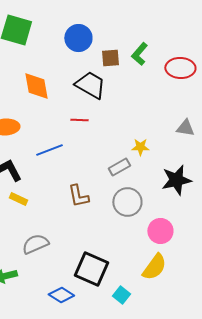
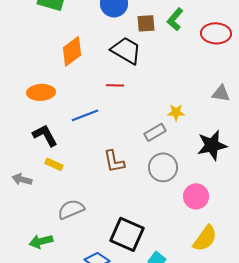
orange diamond: (36, 86) -> (72, 51), turned 64
yellow semicircle: (154, 267) -> (205, 238), moved

